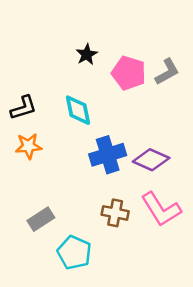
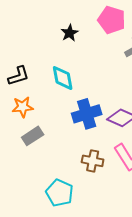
pink pentagon: (129, 73) -> (112, 20), moved
gray rectangle: (41, 219) -> (33, 136), moved

